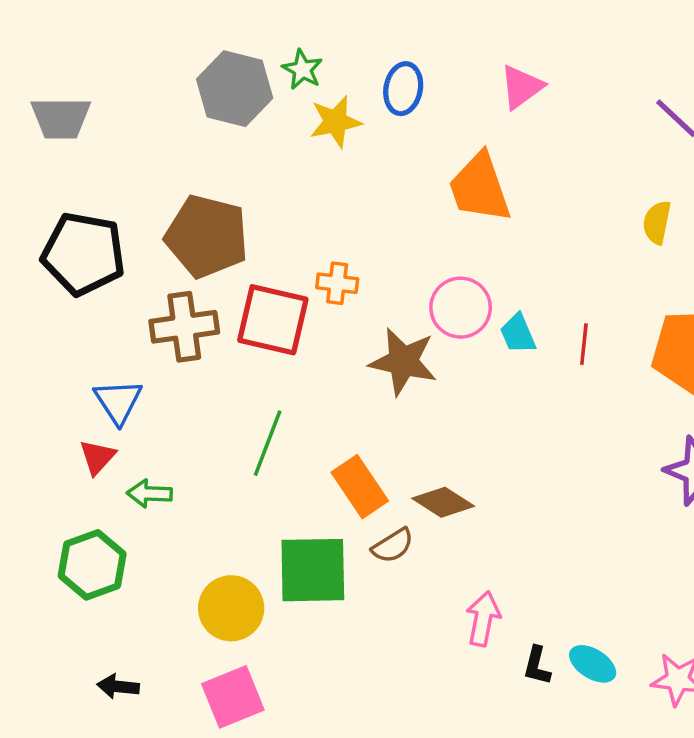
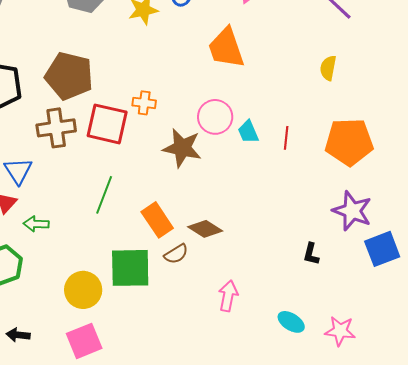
black L-shape: (537, 666) -> (311, 254), moved

